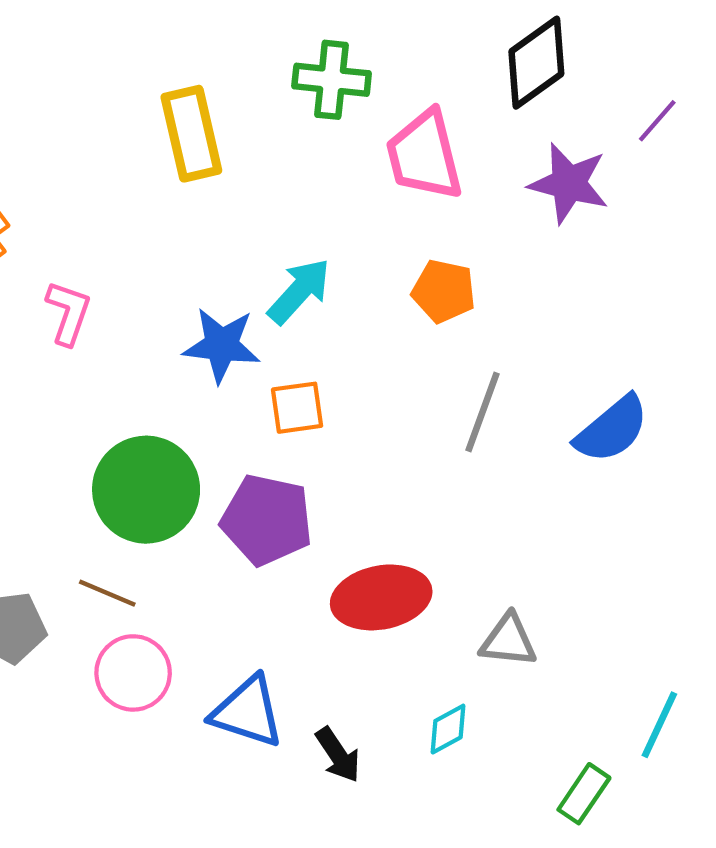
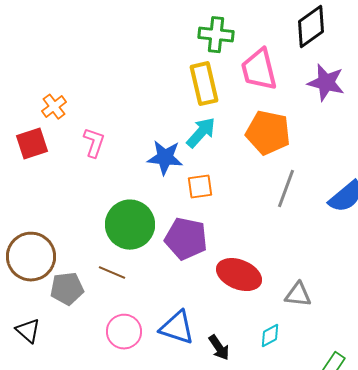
yellow rectangle: (191, 134) -> (204, 84), moved
orange pentagon: (444, 291) -> (268, 133), size x1.5
red ellipse: (381, 597) -> (239, 275), turned 33
pink circle: (133, 673) -> (124, 332), moved

